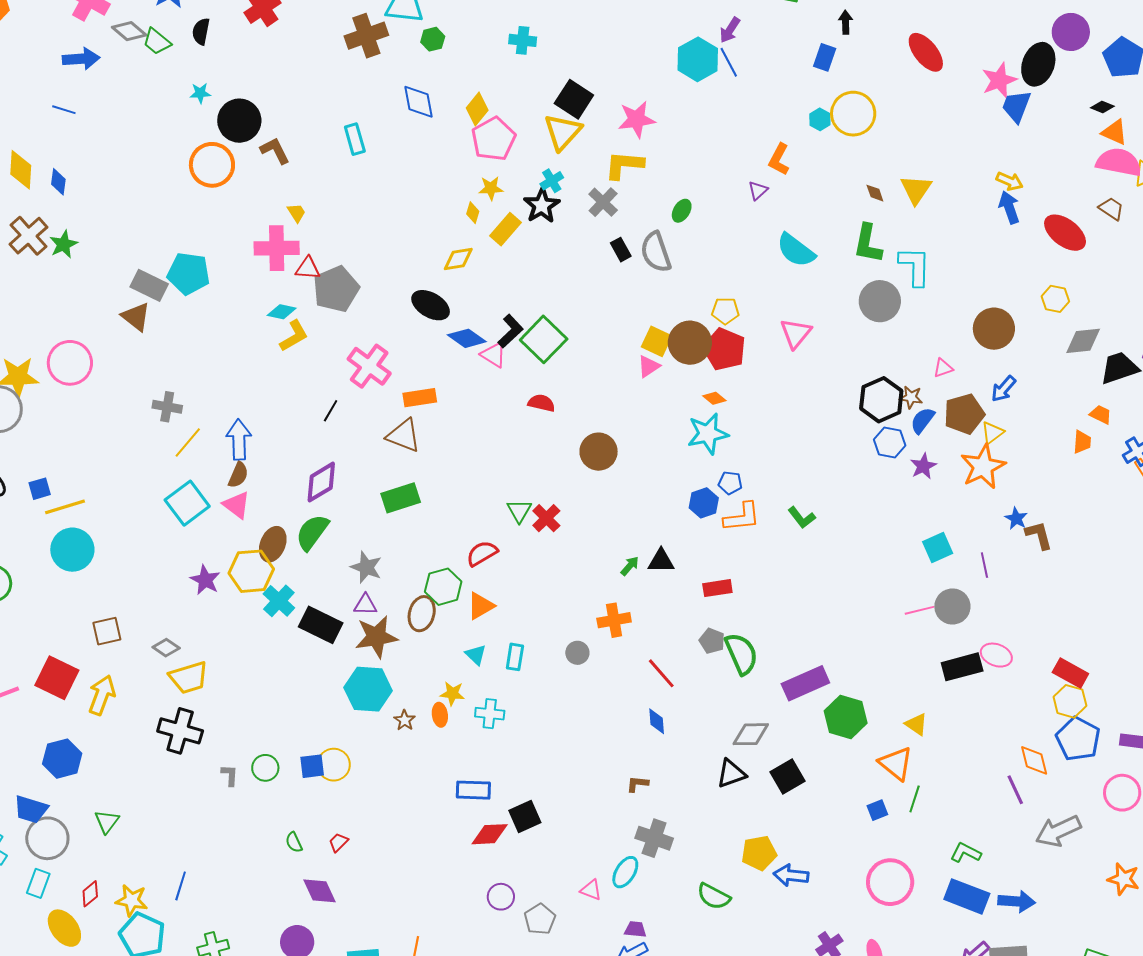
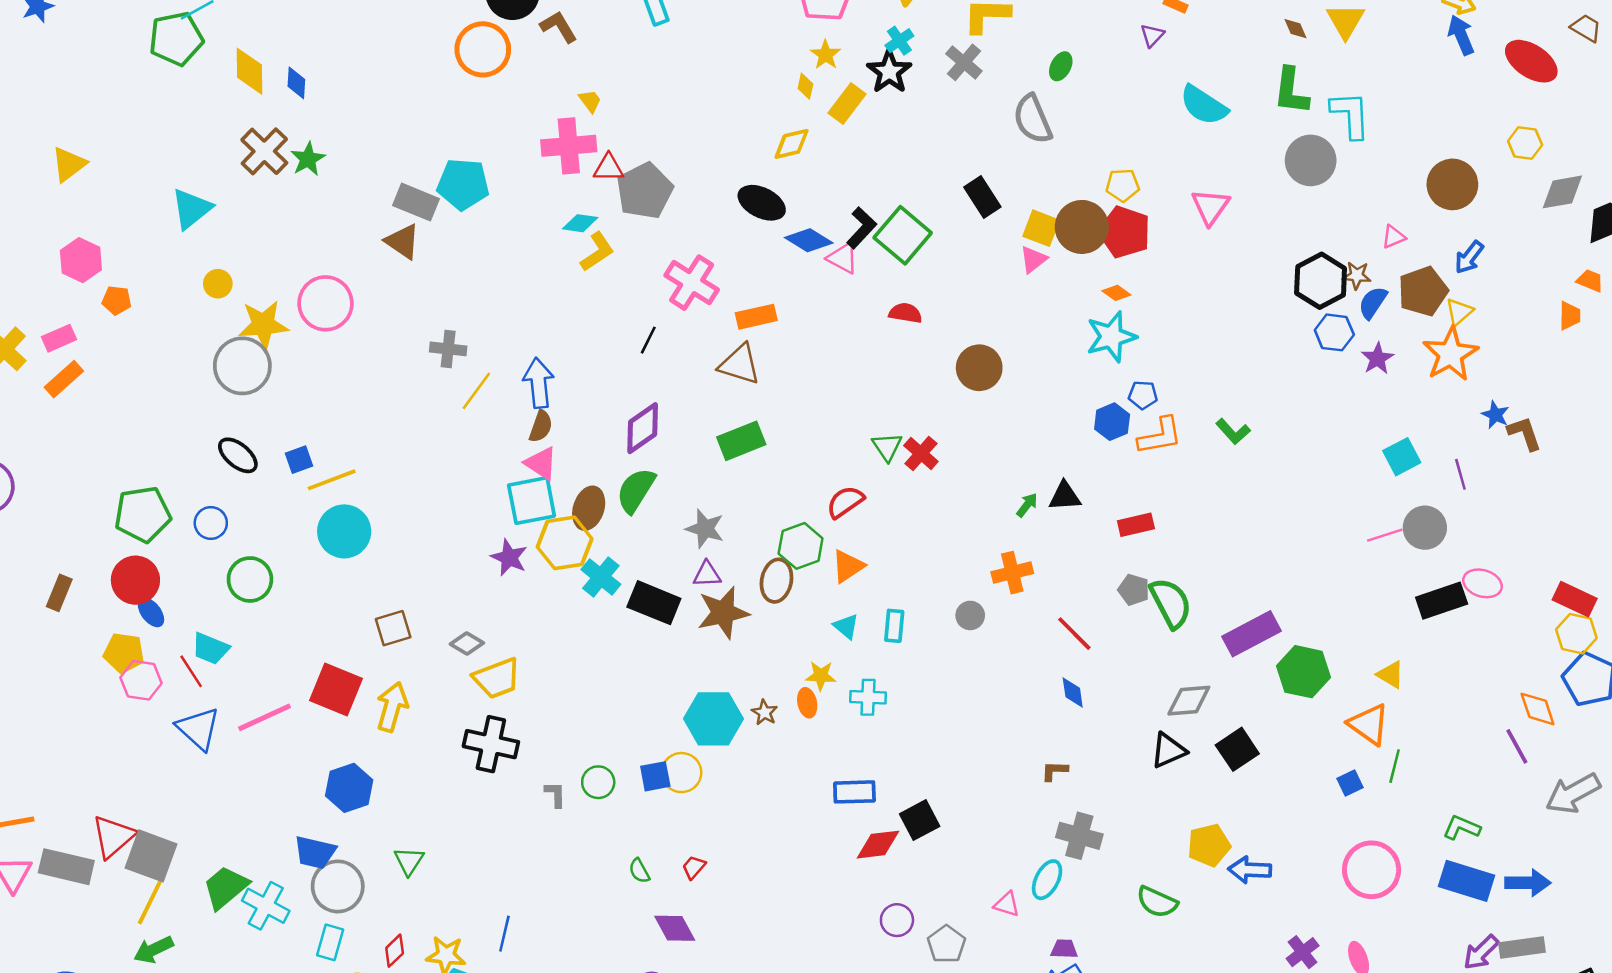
yellow star: (491, 188) -> (826, 55), turned -30
black rectangle: (621, 250) -> (982, 197), moved, size x1.4
cyan square: (187, 503) -> (532, 501), moved, turned 30
cyan hexagon: (368, 689) -> (713, 719), moved

